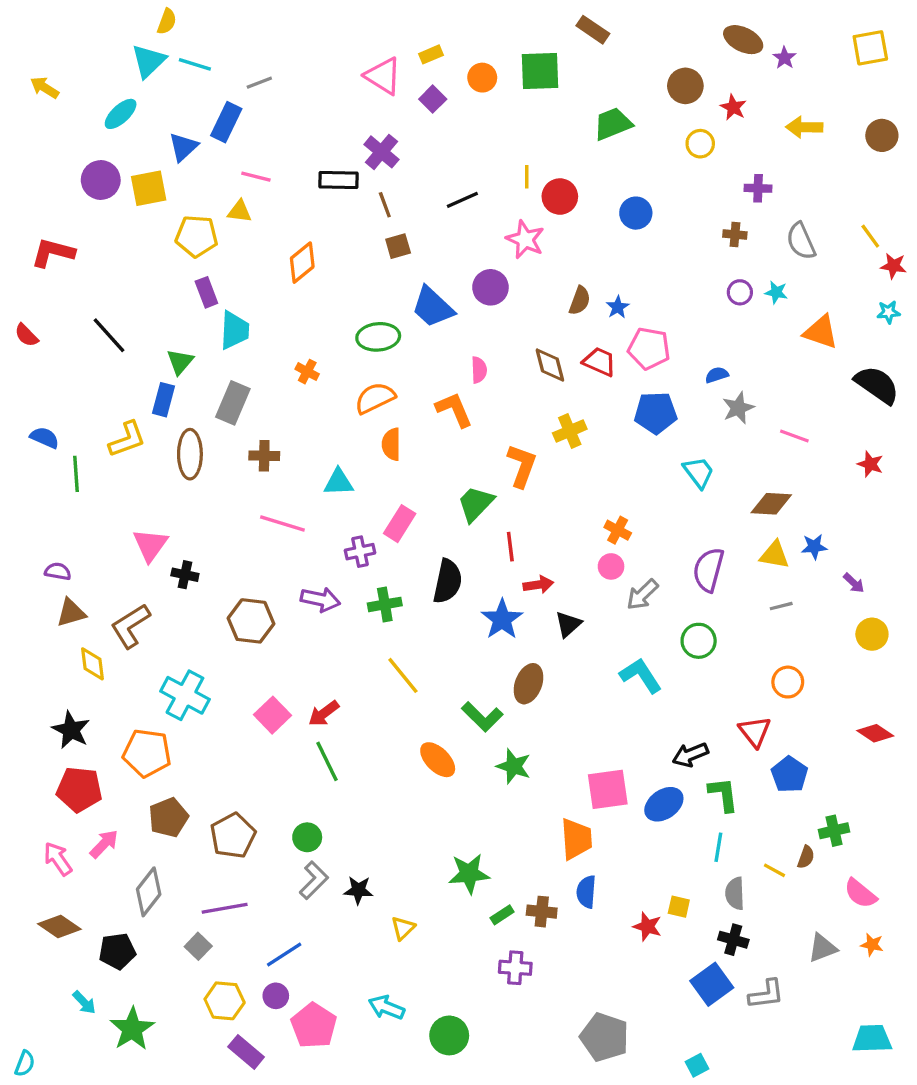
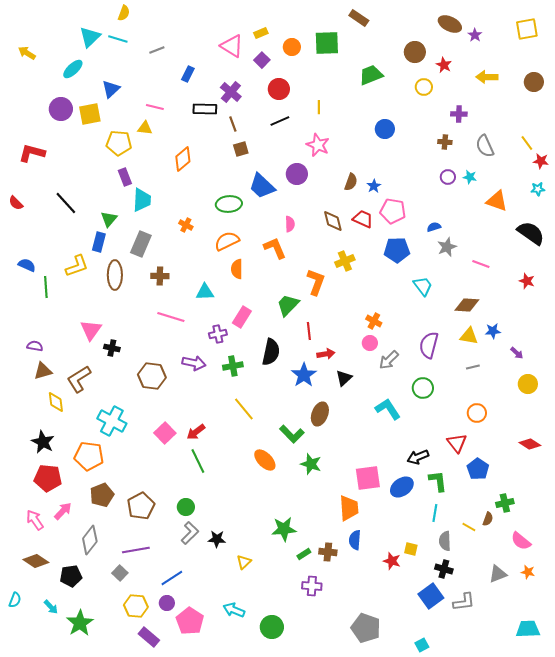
yellow semicircle: (167, 21) -> (124, 13), moved
blue rectangle: (226, 122) -> (188, 74), moved, size x0.7
red circle: (560, 197) -> (279, 89), moved
cyan semicircle: (25, 1064) -> (15, 600), moved

